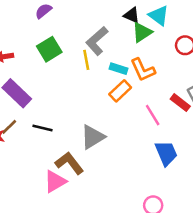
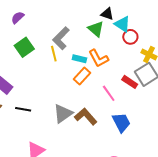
black triangle: (132, 15) -> (107, 14), moved
cyan triangle: (159, 16) -> (122, 24), moved
green triangle: (142, 32) -> (96, 29), turned -42
brown L-shape: (69, 163) -> (86, 116), moved

